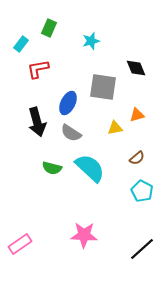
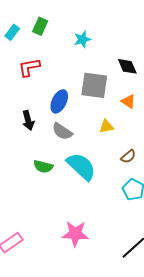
cyan rectangle: (21, 44) -> (12, 32), moved
orange triangle: (137, 115) -> (128, 101), moved, turned 49
black arrow: (37, 122) -> (28, 120), size x0.7

